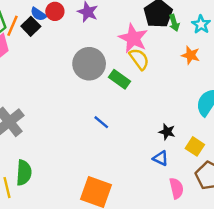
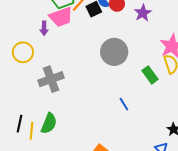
gray circle: (89, 64) -> (114, 52), moved

